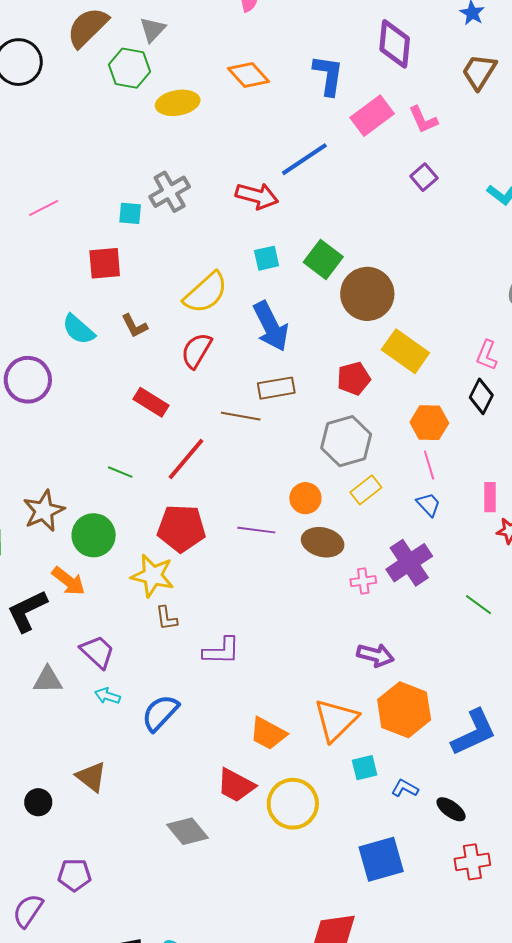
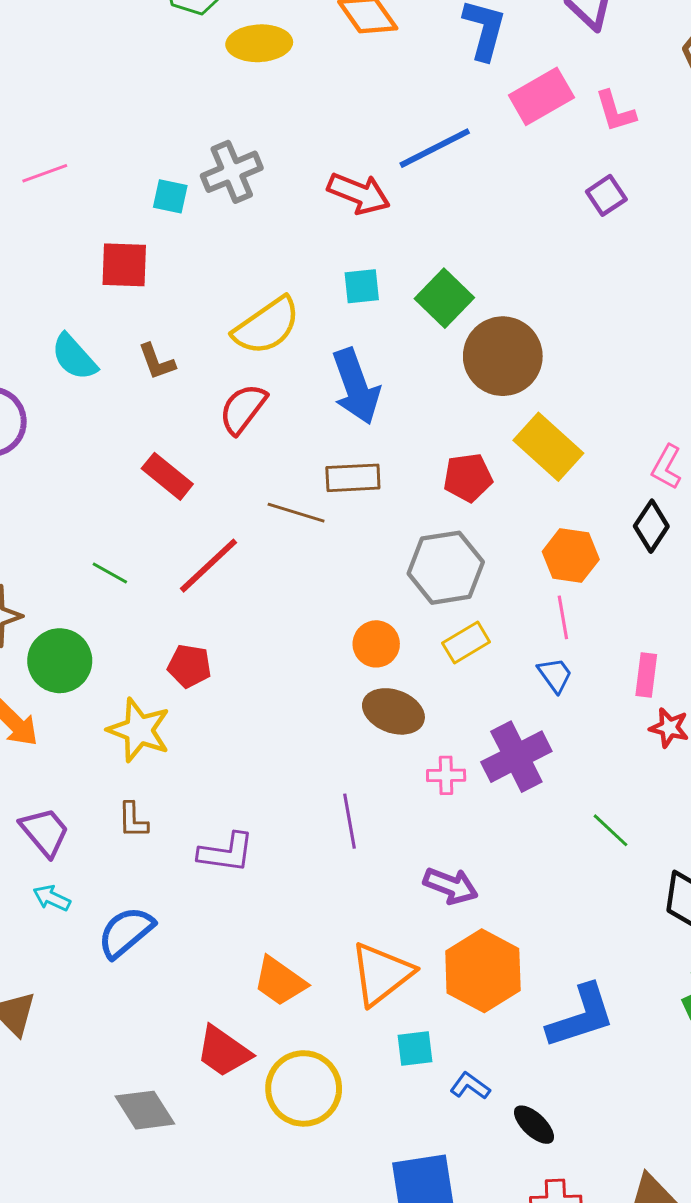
red pentagon: (181, 528) -> (189, 666), size x0.6
purple line: (256, 530) -> (350, 821), moved, turned 66
brown L-shape: (166, 618) -> (133, 820), moved

